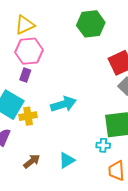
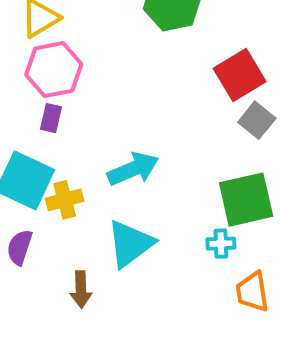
cyan triangle: (67, 160) -> (130, 244), moved, size x1.5
brown arrow: (32, 161) -> (81, 289), turned 132

